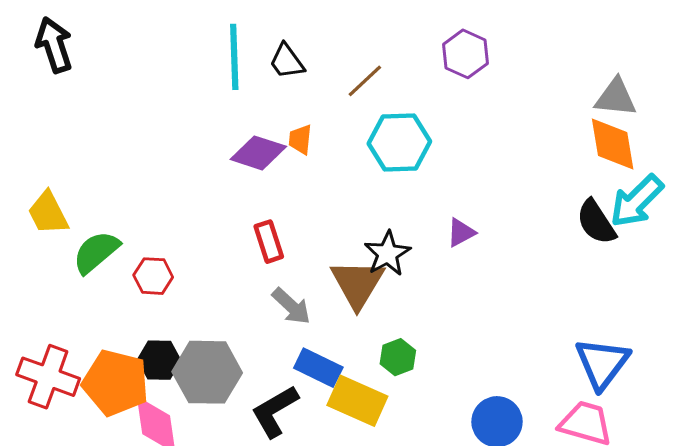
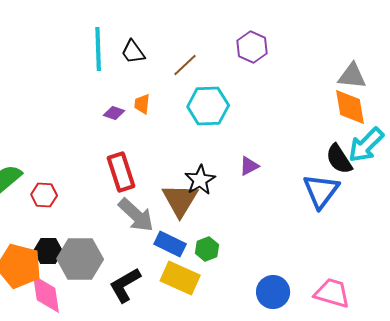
purple diamond: (258, 153) -> (114, 113), size x0.6
red rectangle: (269, 242) -> (121, 172), size x1.4
gray arrow: (291, 306) -> (136, 215), size x1.4
blue triangle: (602, 363) -> (321, 191), moved
blue rectangle: (318, 368) -> (170, 244), moved

